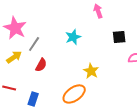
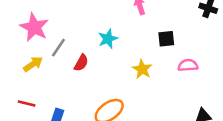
red semicircle: (41, 65) -> (81, 63), moved
yellow star: (91, 71) -> (142, 69), moved

